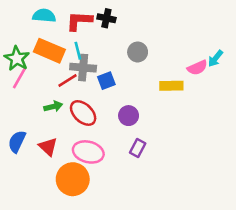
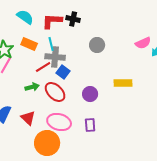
cyan semicircle: (44, 16) -> (25, 17), turned 30
orange rectangle: (49, 51) -> (29, 44), size x0.7
pink semicircle: (197, 68) -> (143, 43), moved
blue square: (106, 81) -> (63, 72), moved, turned -32
yellow rectangle: (171, 86) -> (123, 83), moved
purple rectangle: (138, 148) -> (90, 125), moved, turned -32

